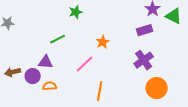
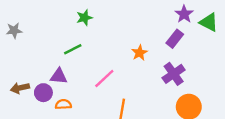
green star: (76, 12) -> (84, 18), moved
purple rectangle: (145, 30) -> (175, 39), turned -35
orange star: (103, 42) -> (140, 53), moved

